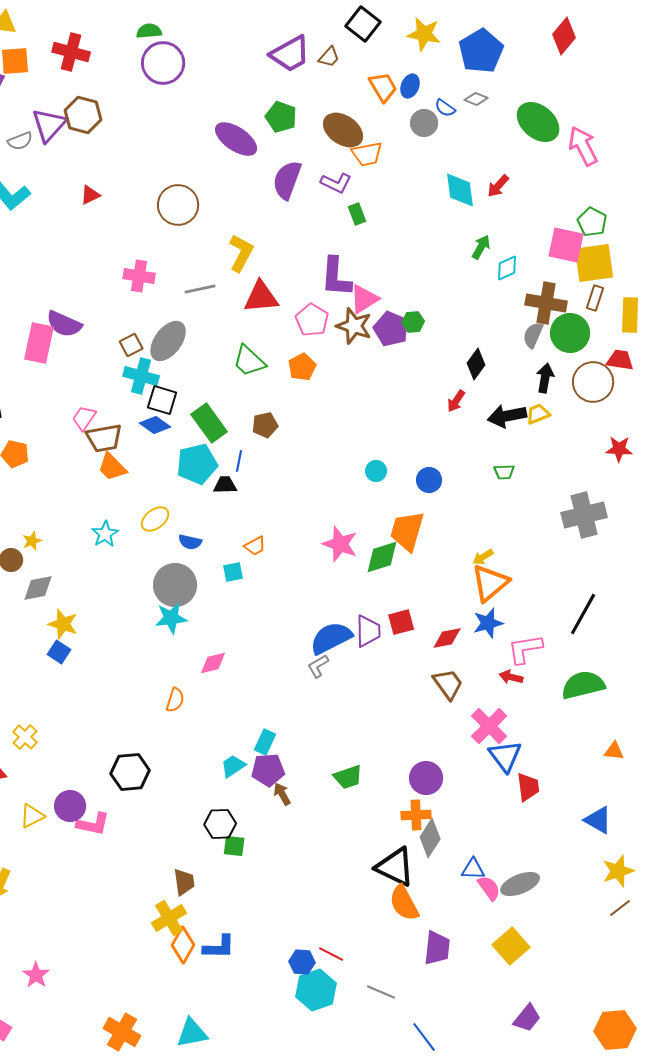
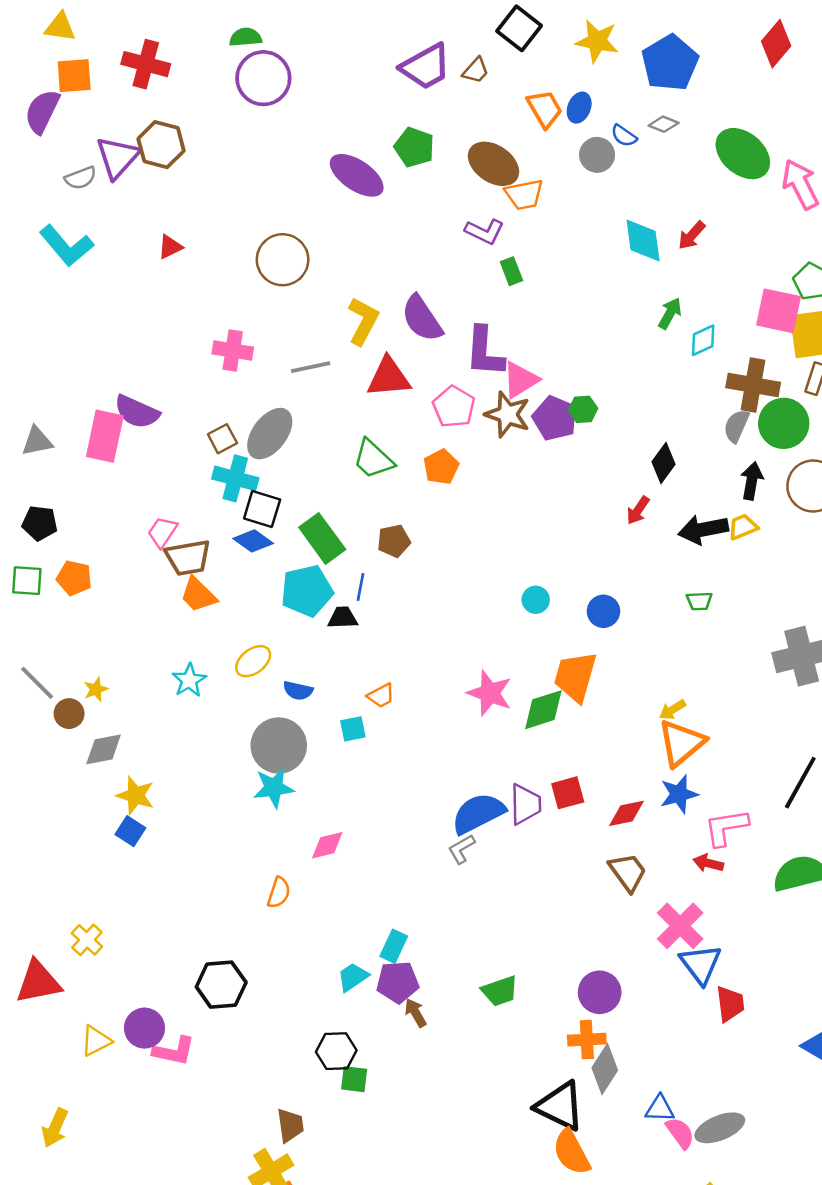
purple semicircle: (287, 180) -> (422, 319), moved, turned -54

